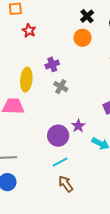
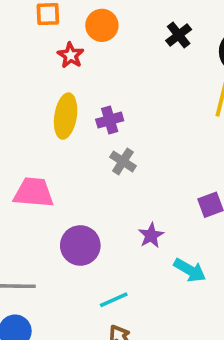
orange circle: (83, 38) -> (102, 25), moved
yellow ellipse: (26, 80) -> (66, 116), moved
purple circle: (58, 136) -> (80, 245), moved

